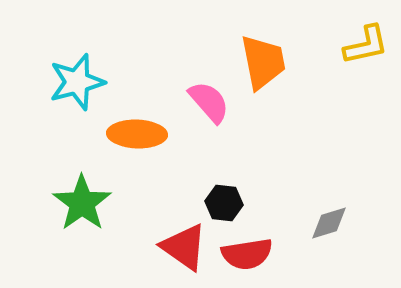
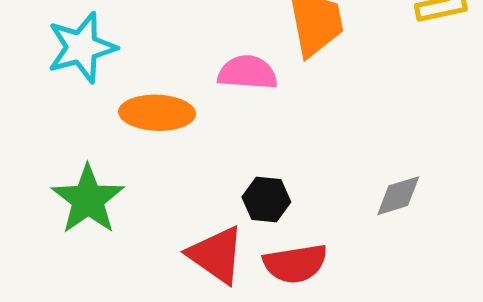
pink semicircle: (209, 102) -> (248, 73), turned -45
gray diamond: (329, 223) -> (398, 196), moved

